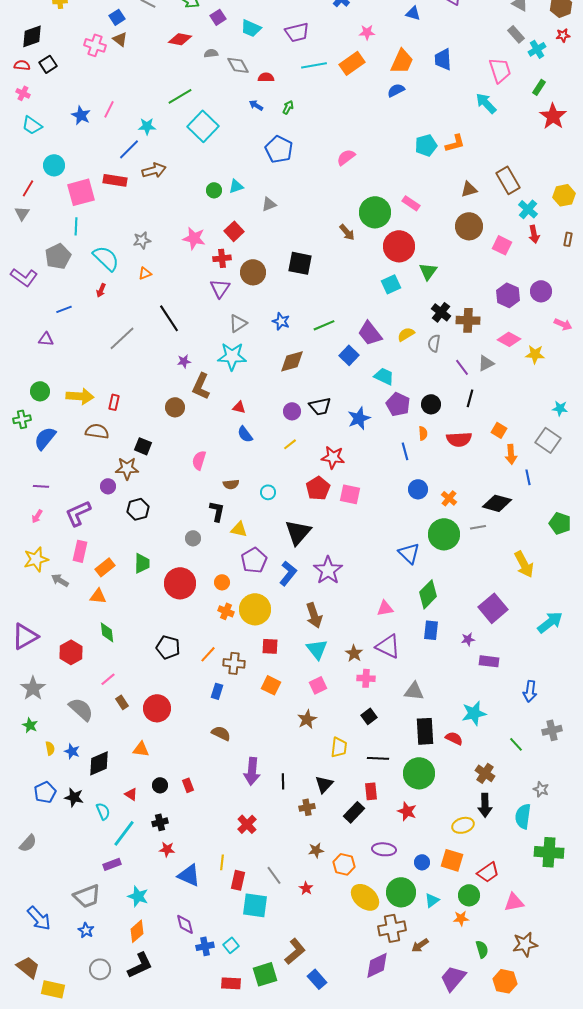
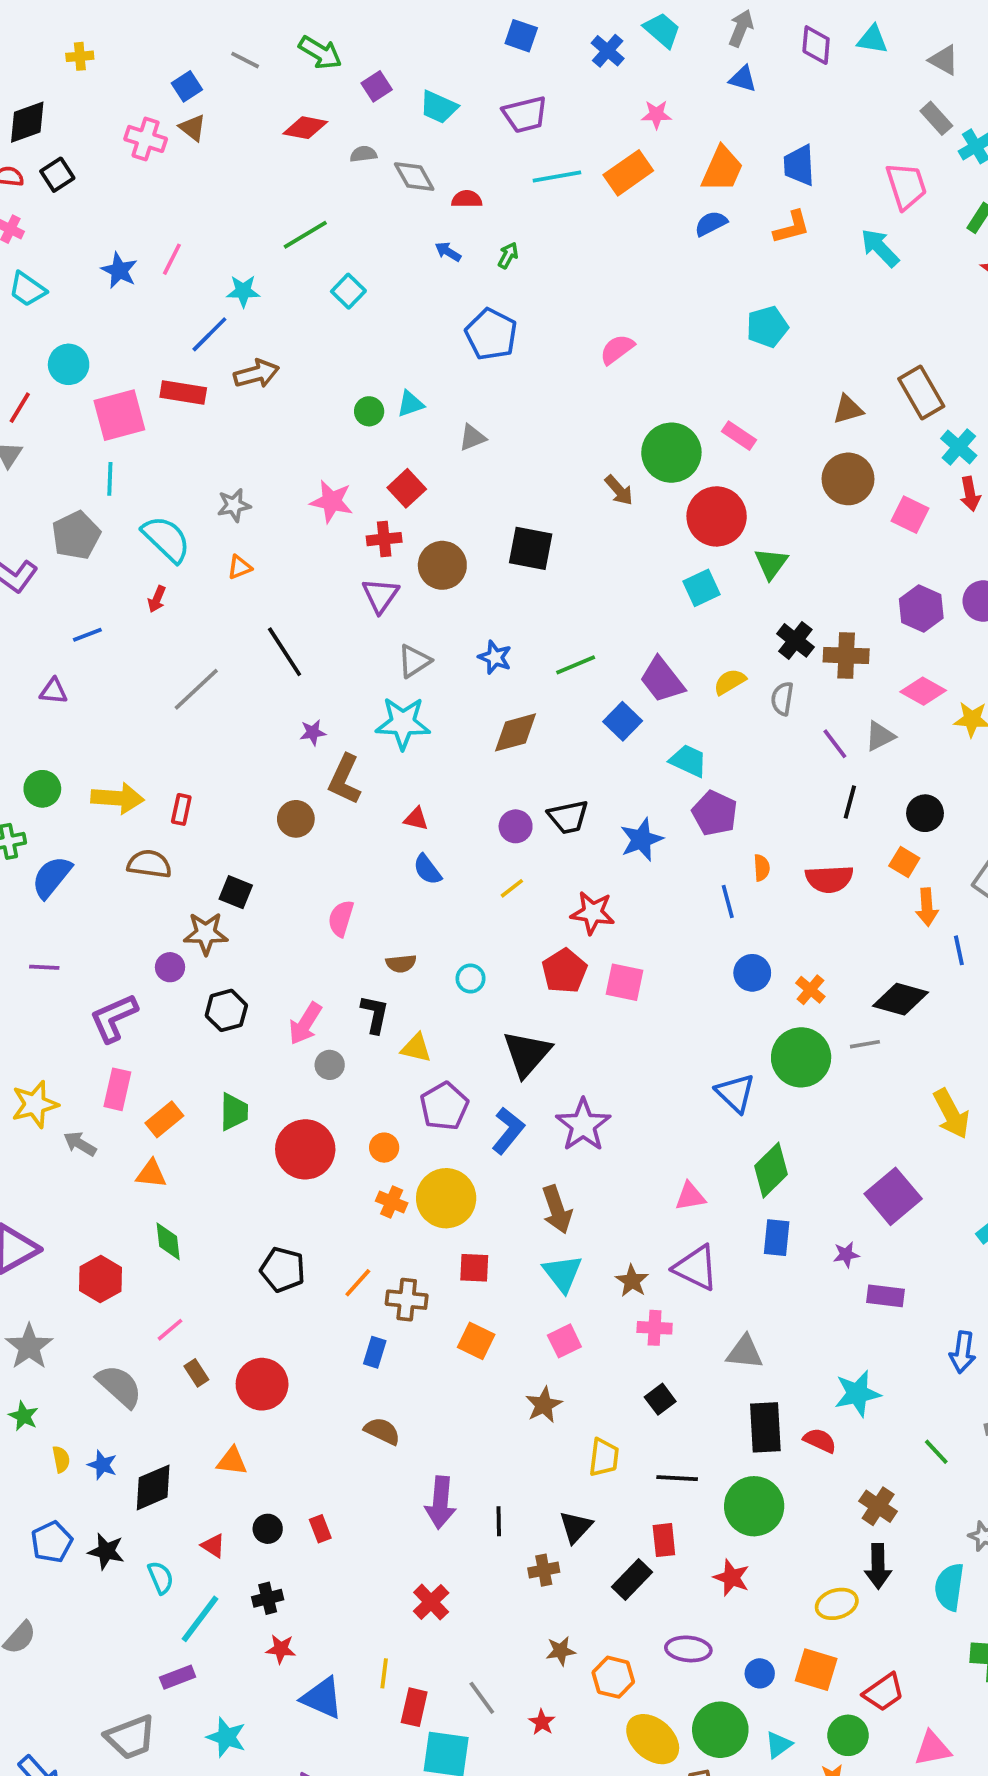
cyan square: (203, 126) -> (348, 291), size x0.6
orange L-shape: (455, 143) -> (792, 227), moved
black circle: (431, 404) -> (925, 813), moved
pink arrow: (37, 516) -> (305, 1024), moved, size x1.6

